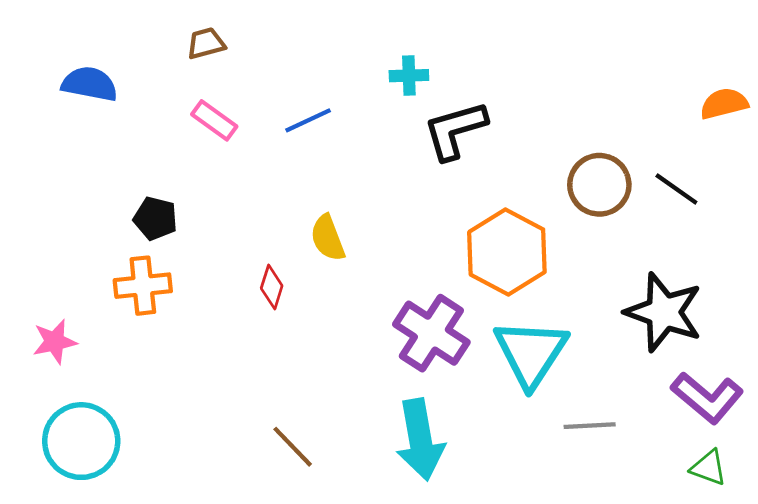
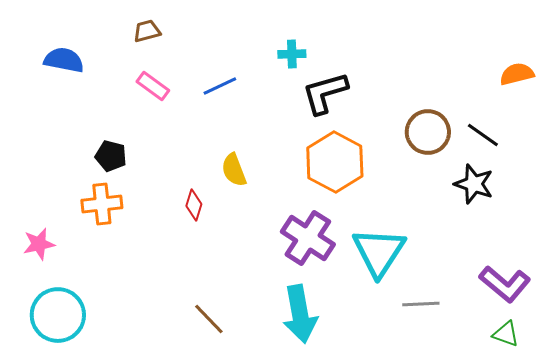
orange hexagon: (507, 252) -> (335, 162), moved
black star: (664, 312) -> (474, 184), moved, size x0.7

